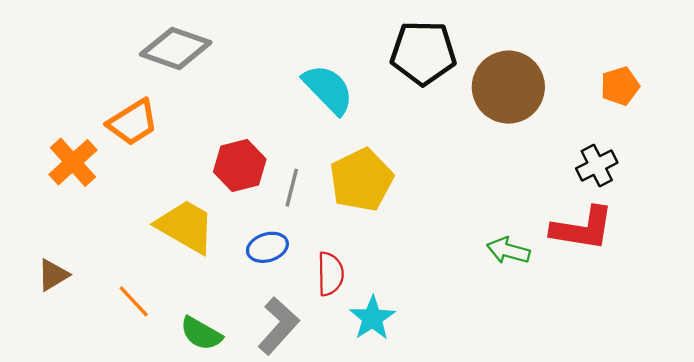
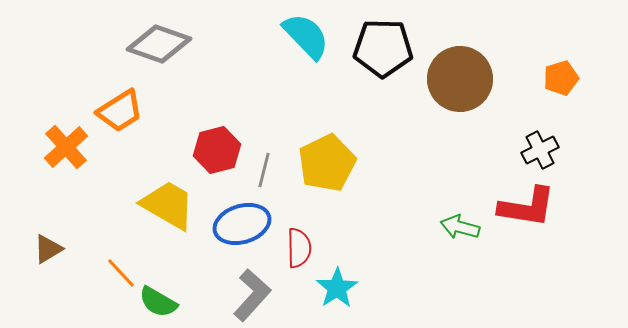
cyan semicircle: (328, 89) -> (306, 36), moved
blue ellipse: (267, 247) -> (242, 224), size x1.5
green semicircle: (201, 334) -> (158, 302), moved

